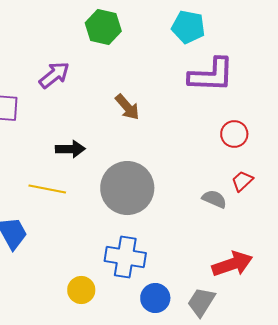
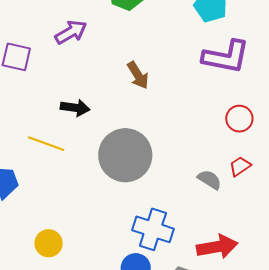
blue cross: (125, 257) -> (153, 229), moved
yellow circle: (81, 290) -> (49, 243), moved

